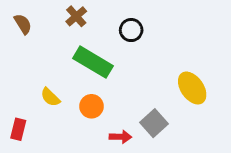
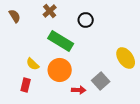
orange circle: (91, 106) -> (60, 70), size x1.5
red rectangle: (18, 129) -> (26, 85), moved

